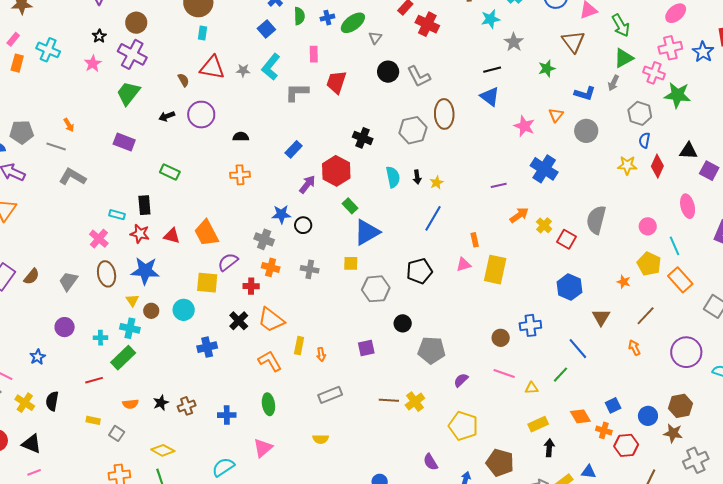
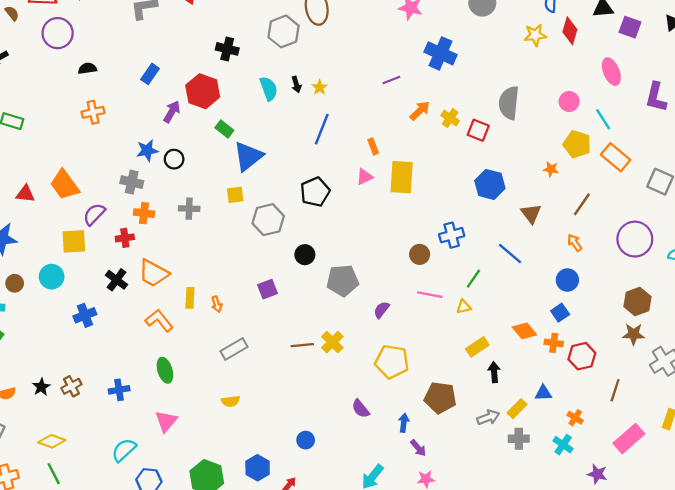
purple circle: (201, 115) -> (58, 33), moved
green line: (560, 375) -> (473, 279), moved
blue circle: (648, 416) -> (567, 280), moved

